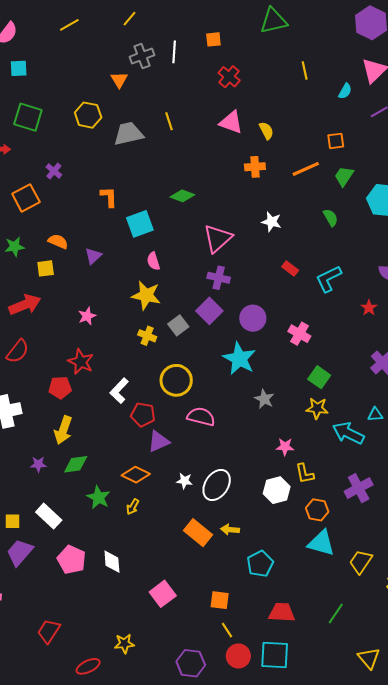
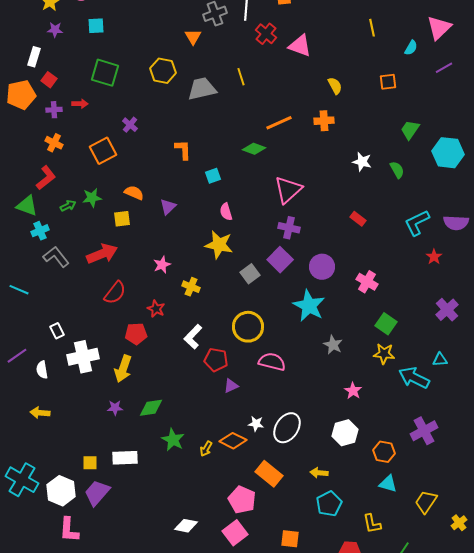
red cross: (229, 77) -> (266, 34), moved
pink triangle: (231, 122) -> (300, 46), moved
orange square: (336, 141) -> (388, 82), moved
orange line: (306, 169) -> (279, 123), moved
white star: (272, 222) -> (362, 162), moved
cyan square: (140, 224) -> (213, 176), size x0.6
cyan L-shape: (329, 279) -> (417, 223), moved
yellow cross: (147, 336) -> (191, 287), moved
red semicircle: (18, 351) -> (115, 293), moved
red star: (81, 362) -> (156, 309), size x0.7
yellow arrow: (63, 430) -> (123, 369), moved
purple triangle: (159, 441) -> (231, 386), size x0.7
pink star: (285, 447) -> (353, 391), turned 30
yellow L-shape: (305, 474) -> (372, 524), moved
orange diamond: (136, 475) -> (233, 441), moved
white rectangle: (49, 516) -> (125, 458), turned -45
yellow arrow: (230, 530) -> (319, 473), moved
cyan triangle: (321, 543) -> (388, 484), size x0.7
pink pentagon: (71, 560) -> (242, 500), moved
white diamond: (112, 562) -> (186, 526), moved, turned -75

